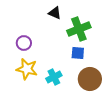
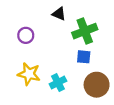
purple circle: (24, 43) -> (26, 35), moved

